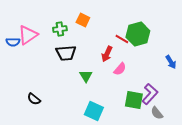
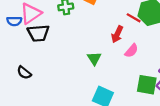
black trapezoid: (66, 53) -> (38, 33), moved
black semicircle: (34, 99) -> (24, 73), moved

